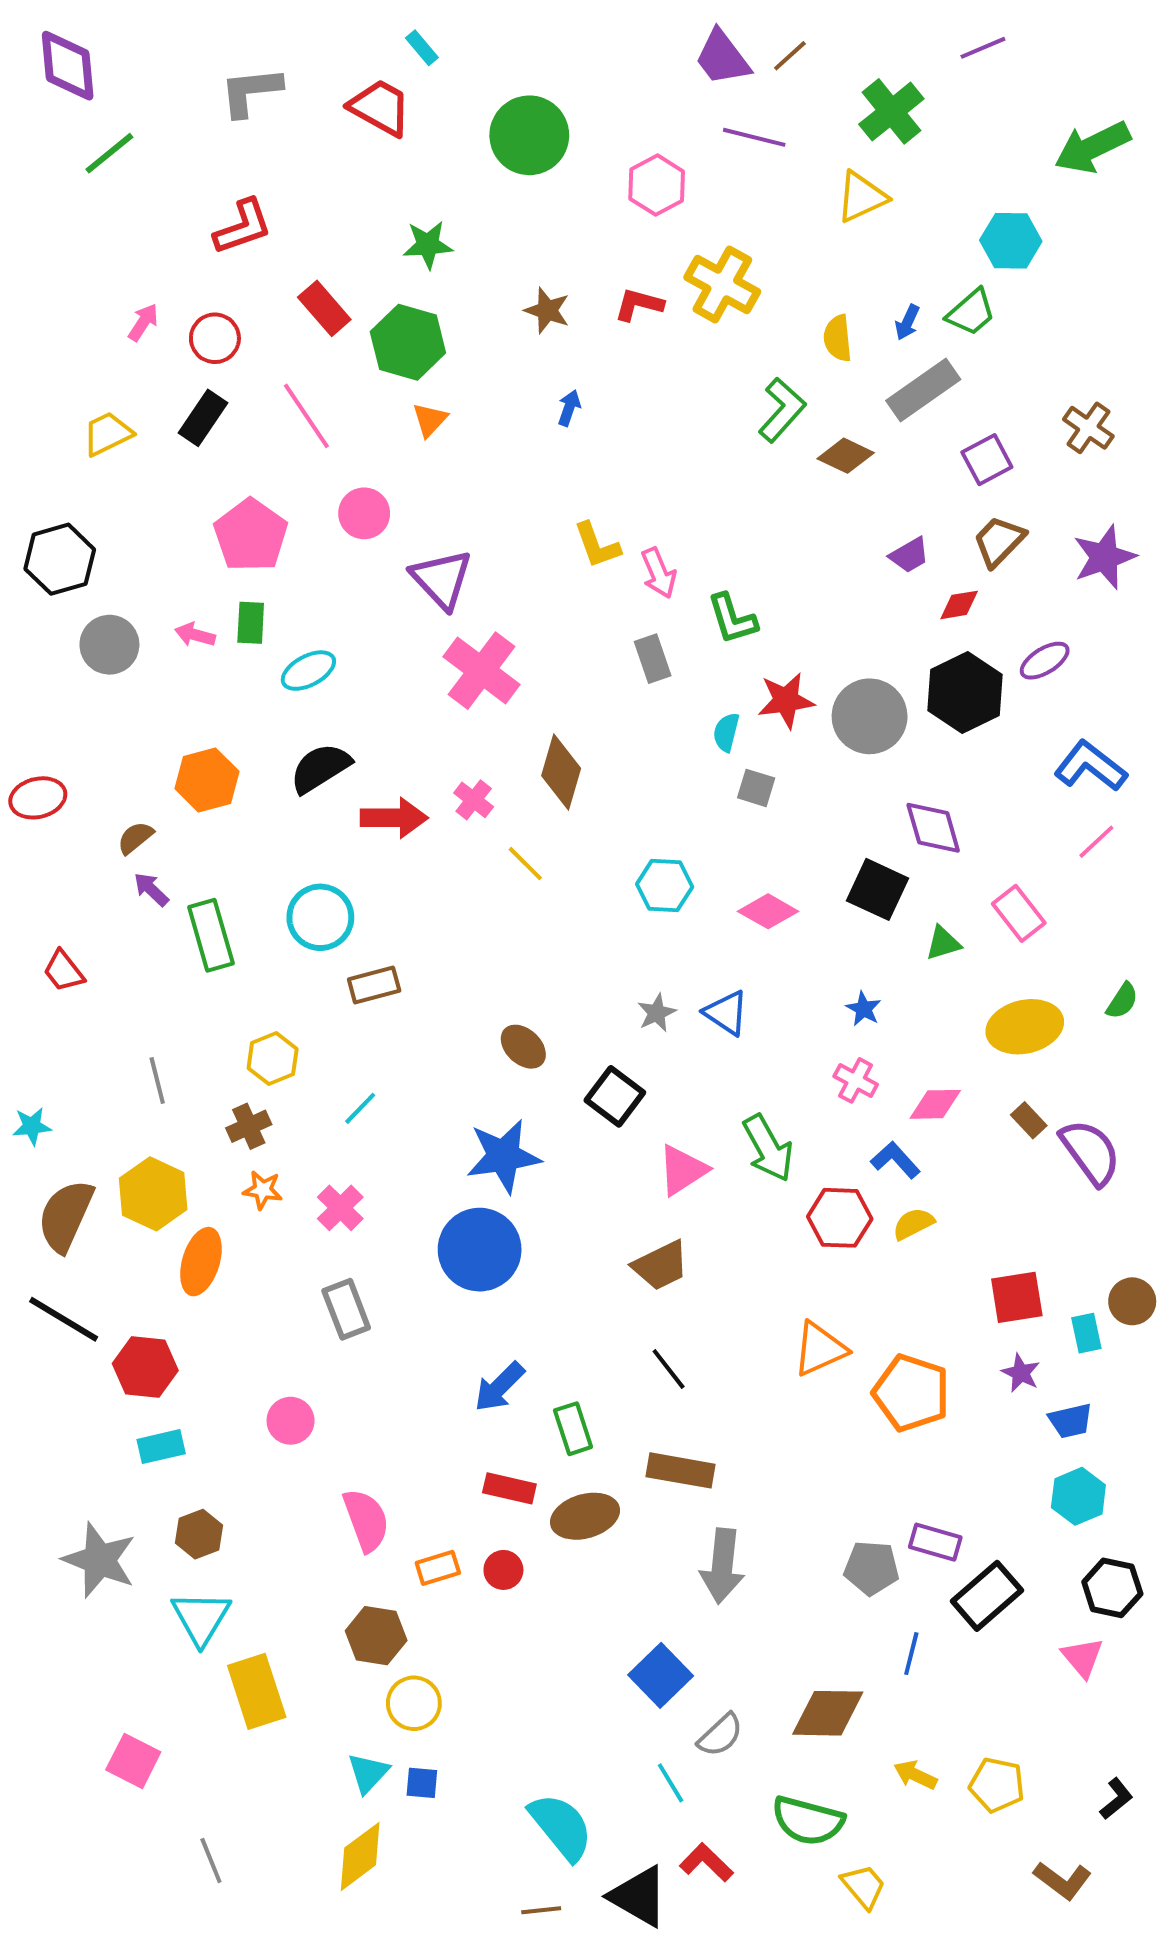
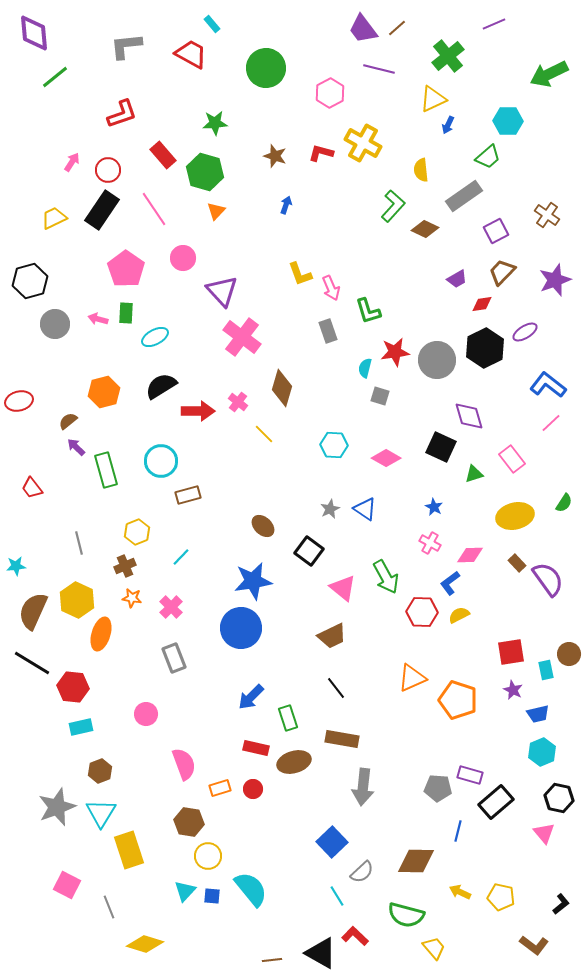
blue arrow: (907, 322) -> (448, 125), moved
black rectangle: (203, 418) -> (102, 210), size x1.4
blue L-shape: (895, 1160) -> (450, 583), turned -85
pink triangle: (683, 1170) -> (343, 588), turned -48
gray star: (99, 1560) -> (57, 807), moved, turned 30
cyan semicircle: (561, 1827) -> (251, 889), moved
yellow diamond: (360, 1856) -> (145, 944), moved, turned 54
gray line: (211, 1860) -> (109, 907), moved

